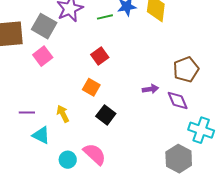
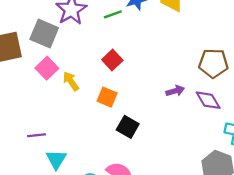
brown pentagon: (186, 69) -> (213, 63), turned 30
yellow arrow: (63, 114) -> (71, 81), moved
cyan triangle: (41, 135) -> (56, 159), turned 42

